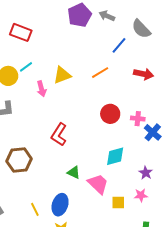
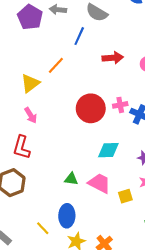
orange line: (100, 73) -> (56, 65), moved
pink arrow: (41, 89) -> (31, 115), moved
red circle: (110, 114) -> (91, 108), size x1.4
red L-shape: (59, 134) -> (22, 147), moved
cyan diamond: (115, 156) -> (108, 150), turned 30

